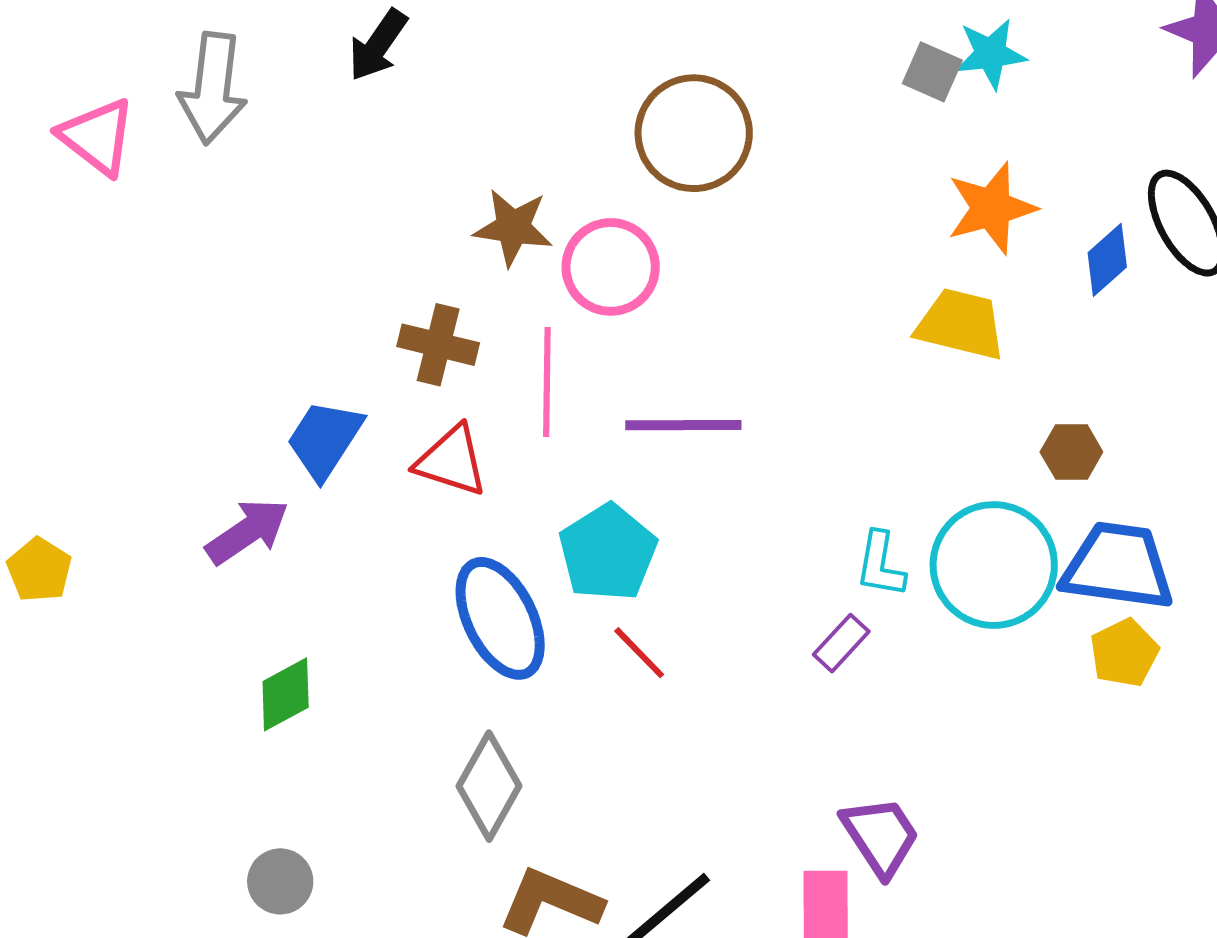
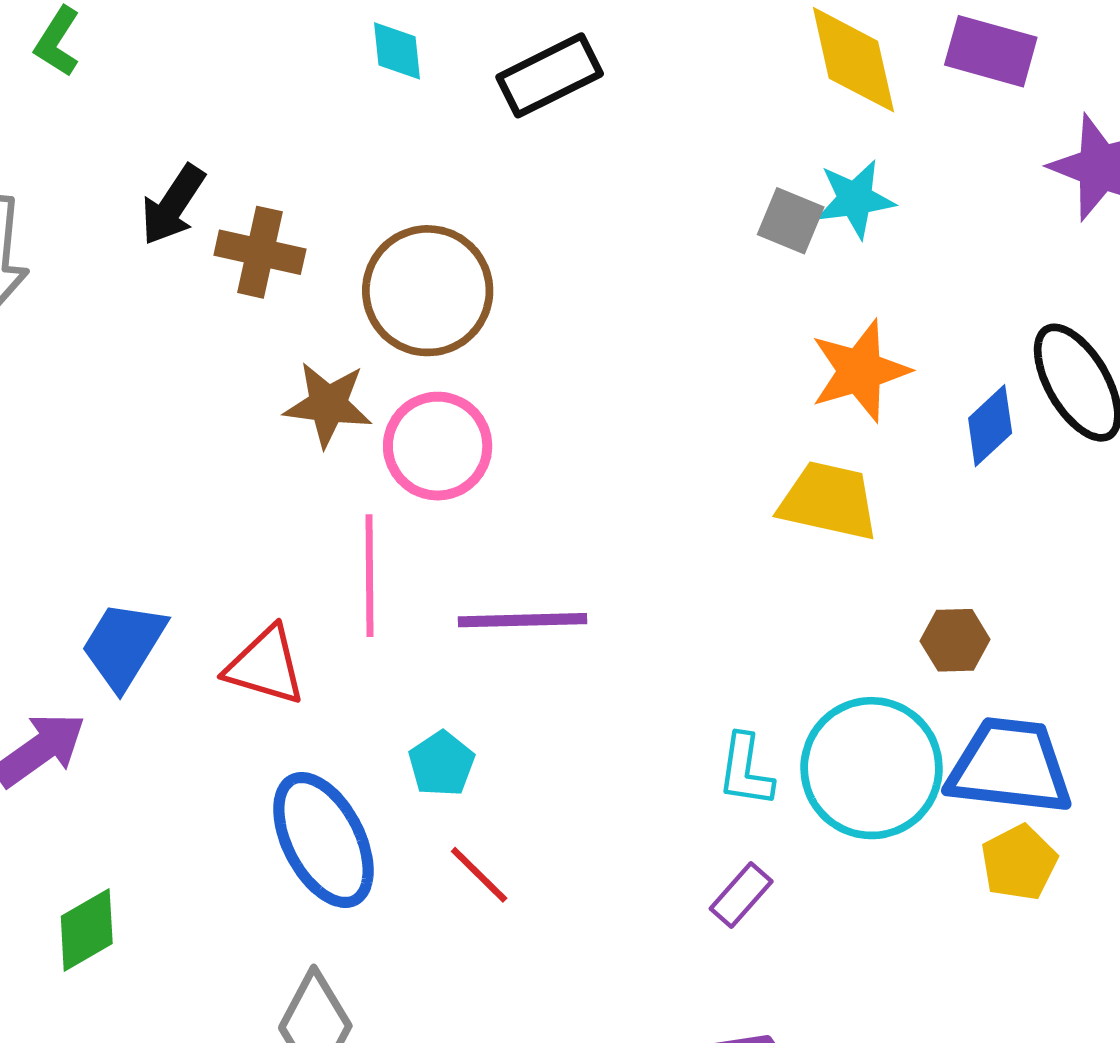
brown circle: (694, 133) -> (428, 291), moved
brown cross: (438, 345) -> (260, 252), moved
cyan pentagon: (608, 552) -> (442, 764), size x0.6
purple rectangle: (841, 643) -> (741, 895), moved

